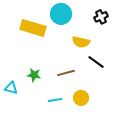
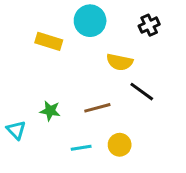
yellow rectangle: (33, 28) -> (49, 41), size x0.7
cyan triangle: (11, 88) -> (16, 130), turned 32

